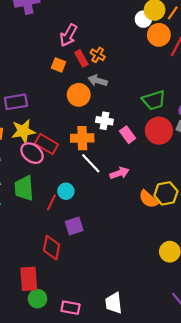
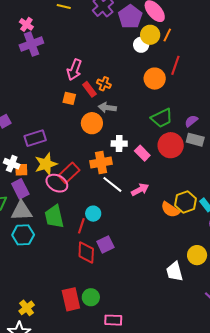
orange circle: (159, 35) -> (155, 79), moved
red rectangle: (46, 144) -> (69, 173), turned -65
red diamond: (52, 248) -> (86, 252), moved
green circle: (38, 299) -> (91, 297), moved
white trapezoid: (114, 303) -> (175, 271), moved

